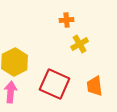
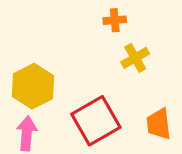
red square: (55, 84) -> (96, 121), turned 36

